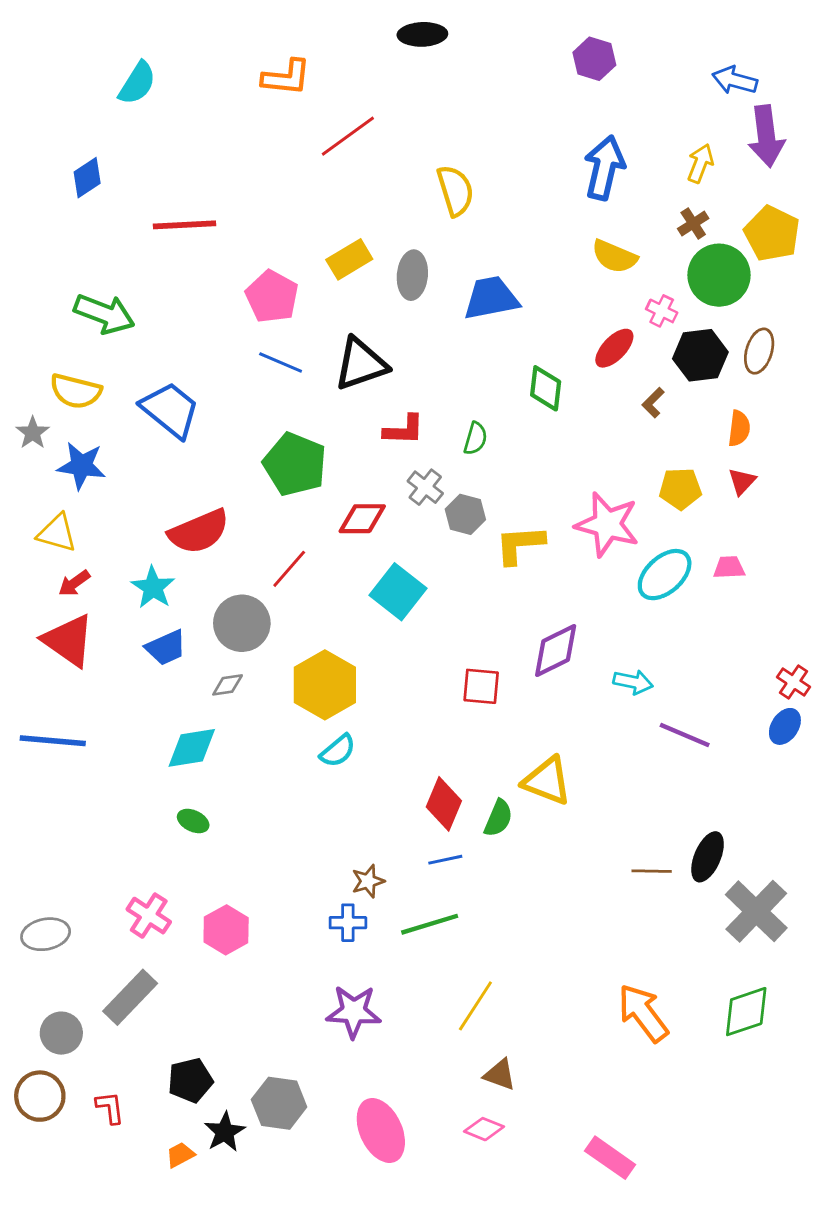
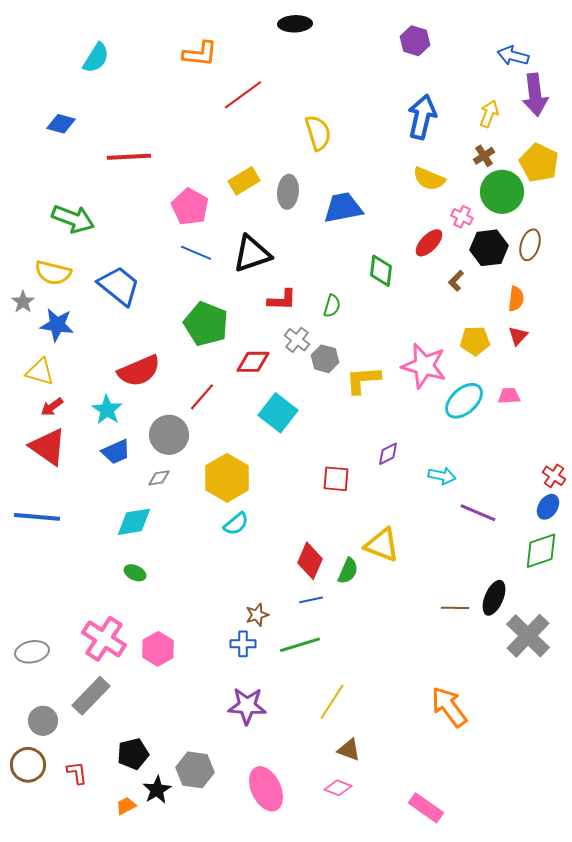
blue diamond: (87, 178) -> (61, 124), turned 48
purple diamond: (556, 650) -> (388, 454), size x0.6
pink cross: (149, 916) -> (104, 639), size x1.4
green diamond: (746, 1012) -> (541, 551), moved

